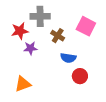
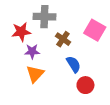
blue semicircle: (68, 58) -> (74, 64), turned -133
orange triangle: (23, 84) -> (35, 74), moved, turned -30

